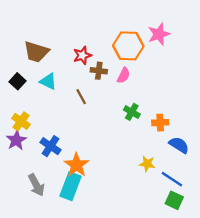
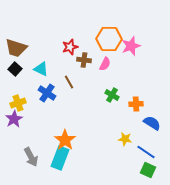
pink star: (159, 34) -> (131, 46), moved
brown trapezoid: (36, 52) -> (16, 48), moved
yellow cross: (21, 121) -> (18, 103), turned 35
blue cross: (50, 146) -> (47, 93), moved

